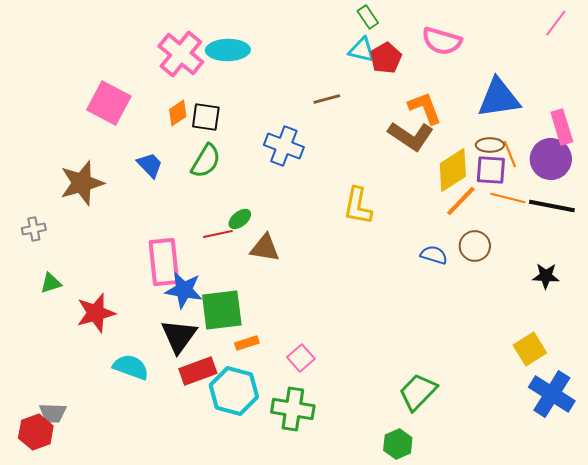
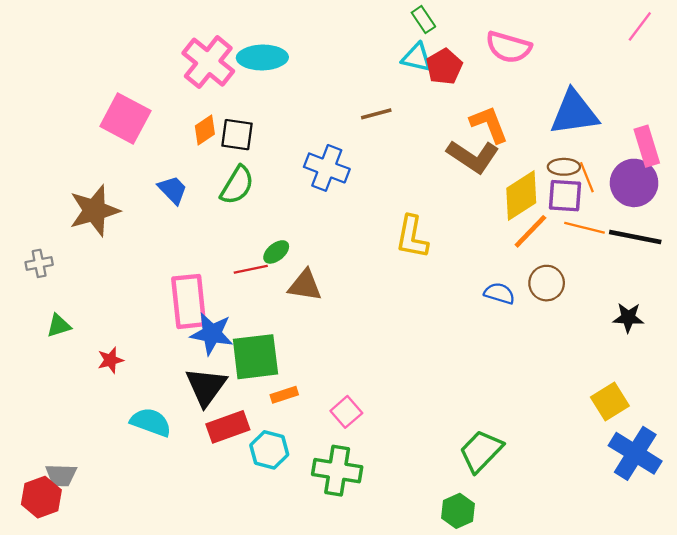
red star: (96, 313) -> (110, 360), size x0.6
cyan hexagon: (234, 391) -> (269, 450), size x0.7

